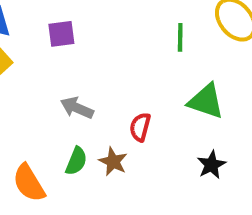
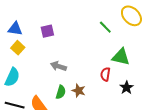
green line: (180, 37) -> (105, 27), turned -40
red semicircle: (140, 127) -> (105, 74), moved

